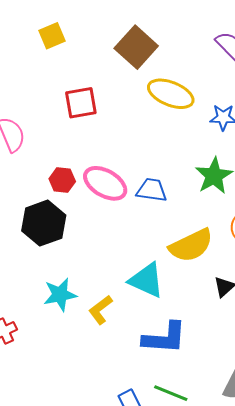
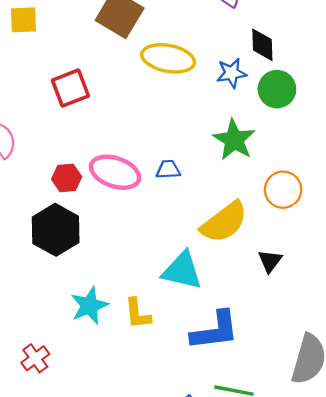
yellow square: (52, 36) -> (24, 20), turned 32
blue trapezoid: (152, 190) -> (168, 170), size x0.7
yellow L-shape: (100, 310) -> (138, 314), turned -48

